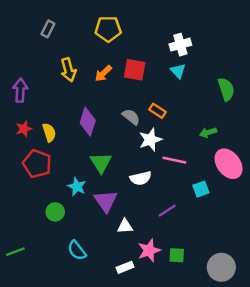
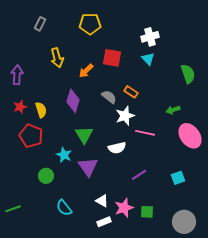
orange arrow: (103, 73) -> (86, 71), moved
cyan square: (201, 189) -> (178, 178), moved
white triangle: (125, 226) -> (102, 201), moved, turned 32

